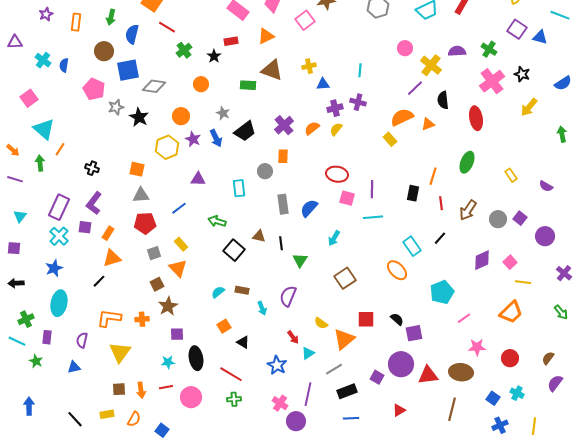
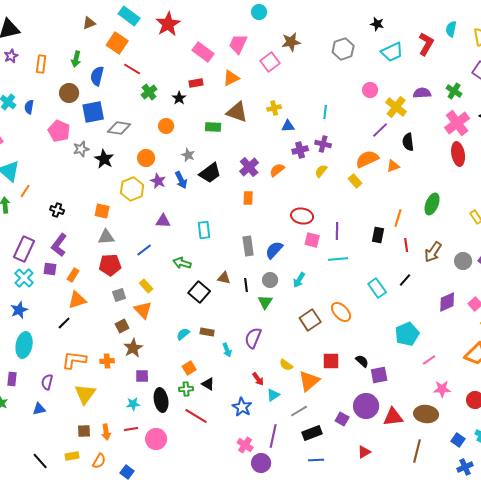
red ellipse: (476, 118) -> (458, 154), moved
yellow semicircle: (336, 129) -> (321, 171), moved
gray circle: (265, 171) -> (270, 280), moved
orange ellipse: (397, 270) -> (341, 312), moved
green cross: (234, 399) -> (186, 389), moved

